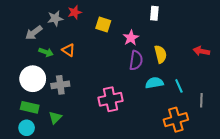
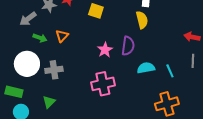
pink star: (131, 38) -> (105, 50), moved
orange triangle: (69, 50) -> (62, 36), turned 40
yellow semicircle: (161, 54) -> (142, 20), moved
gray line: (201, 100) -> (193, 61), moved
green rectangle: (30, 107) -> (14, 92), moved

